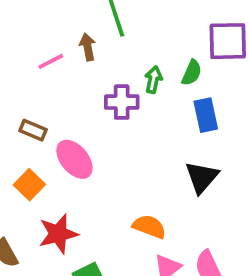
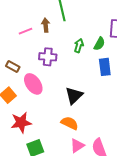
purple cross: (122, 102) -> (48, 57), moved
black triangle: (202, 177) -> (74, 95), moved

